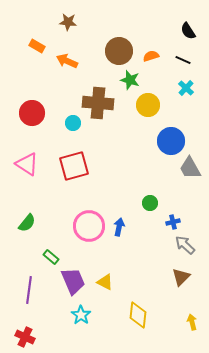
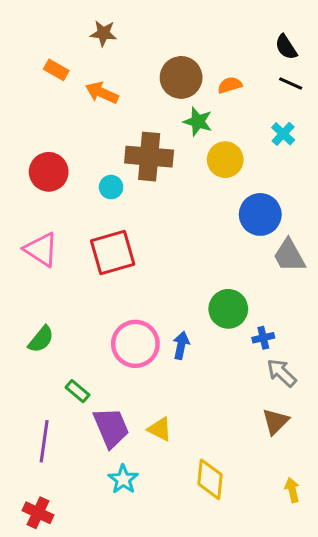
black line: (183, 60) -> (291, 84), moved
green circle: (150, 203) -> (228, 309), size x1.6

